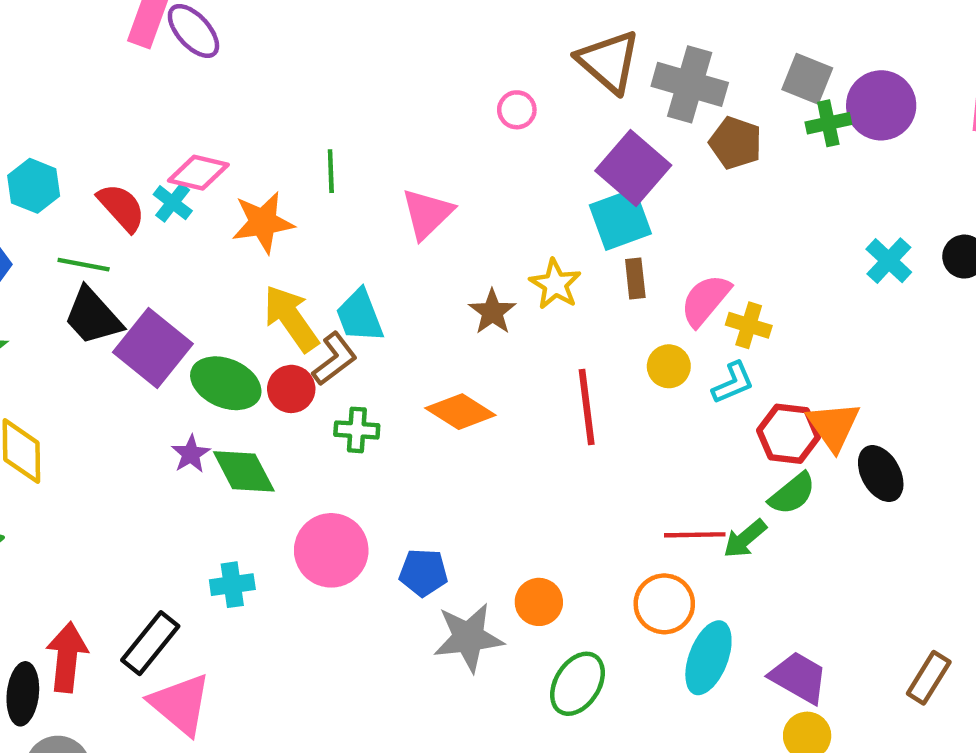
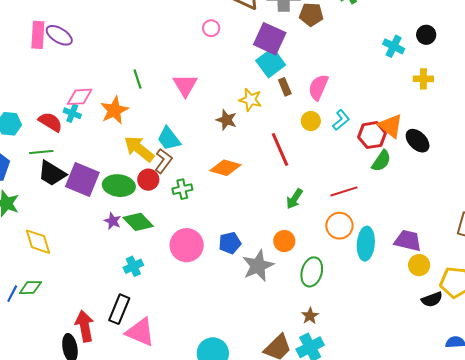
yellow cross: (749, 325) -> (423, 79), moved
green arrow: (745, 539) -> (294, 199), moved
cyan cross: (232, 585) -> (133, 266), moved

